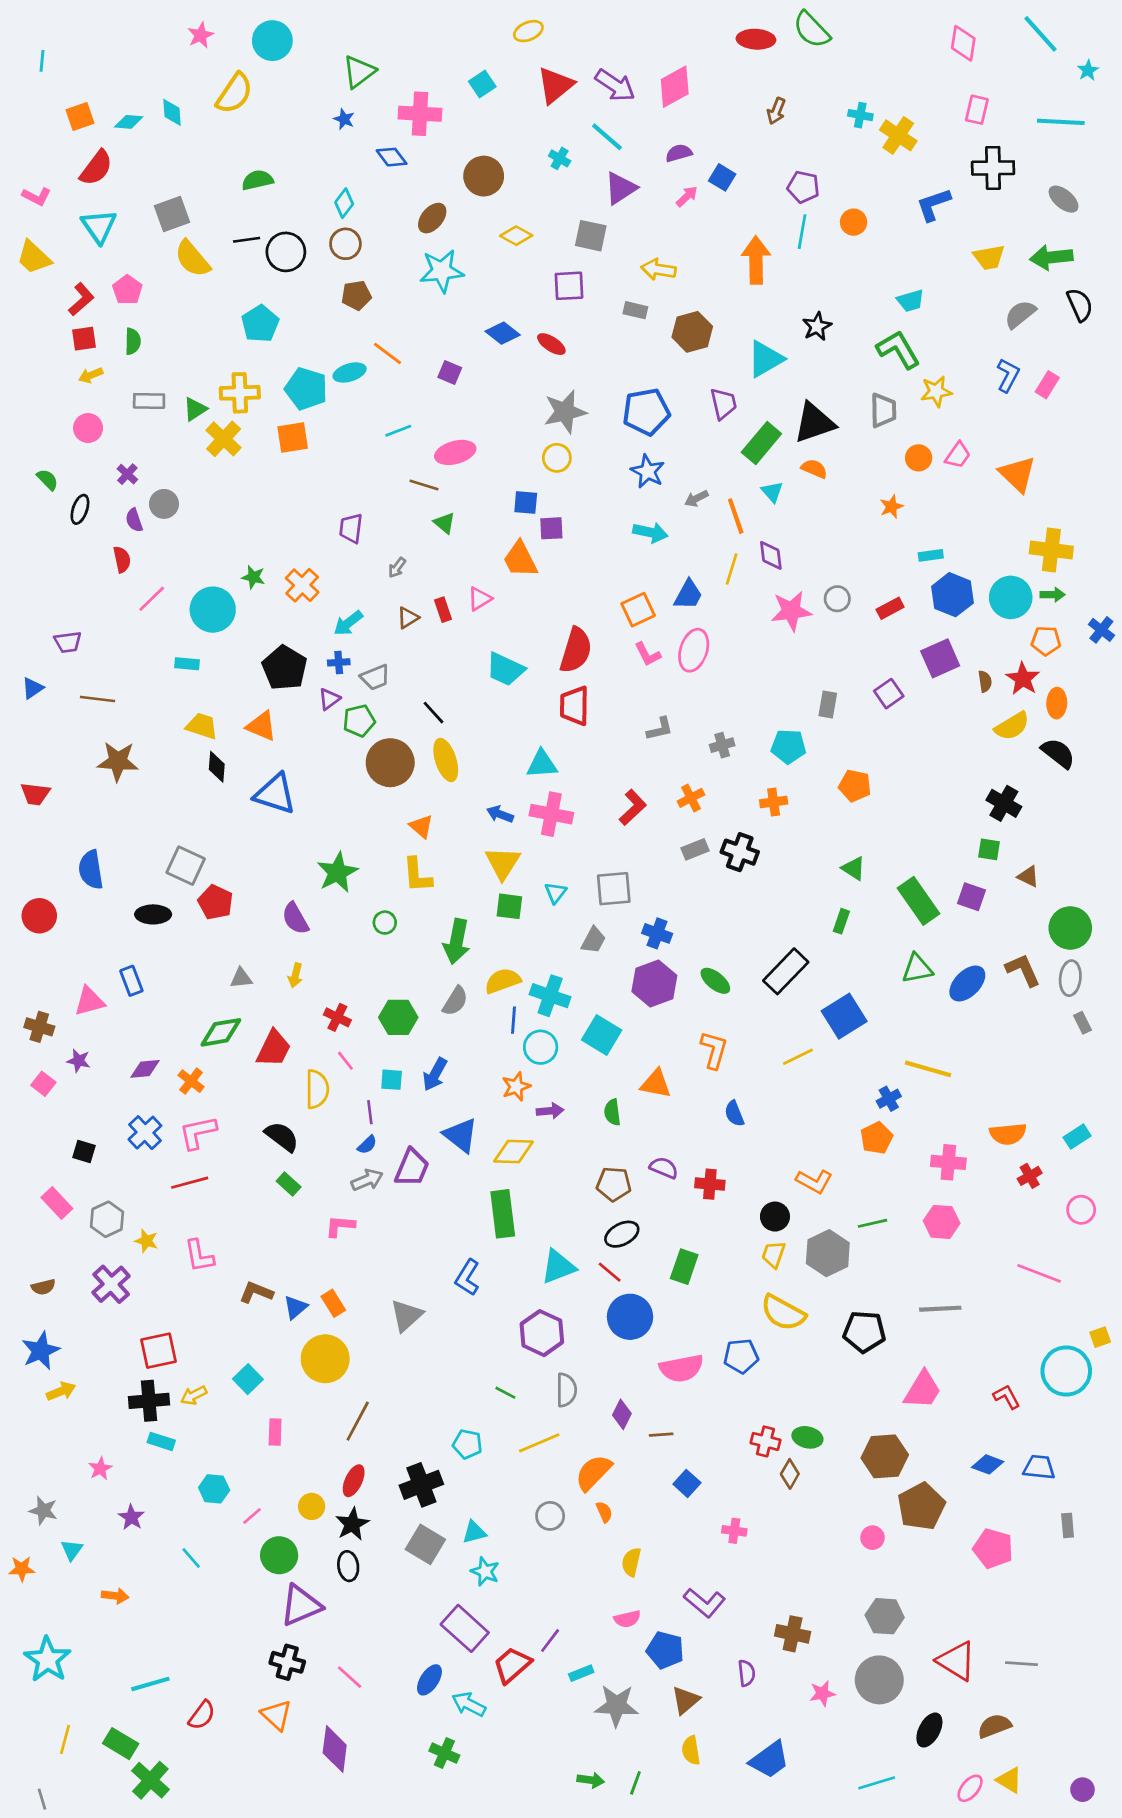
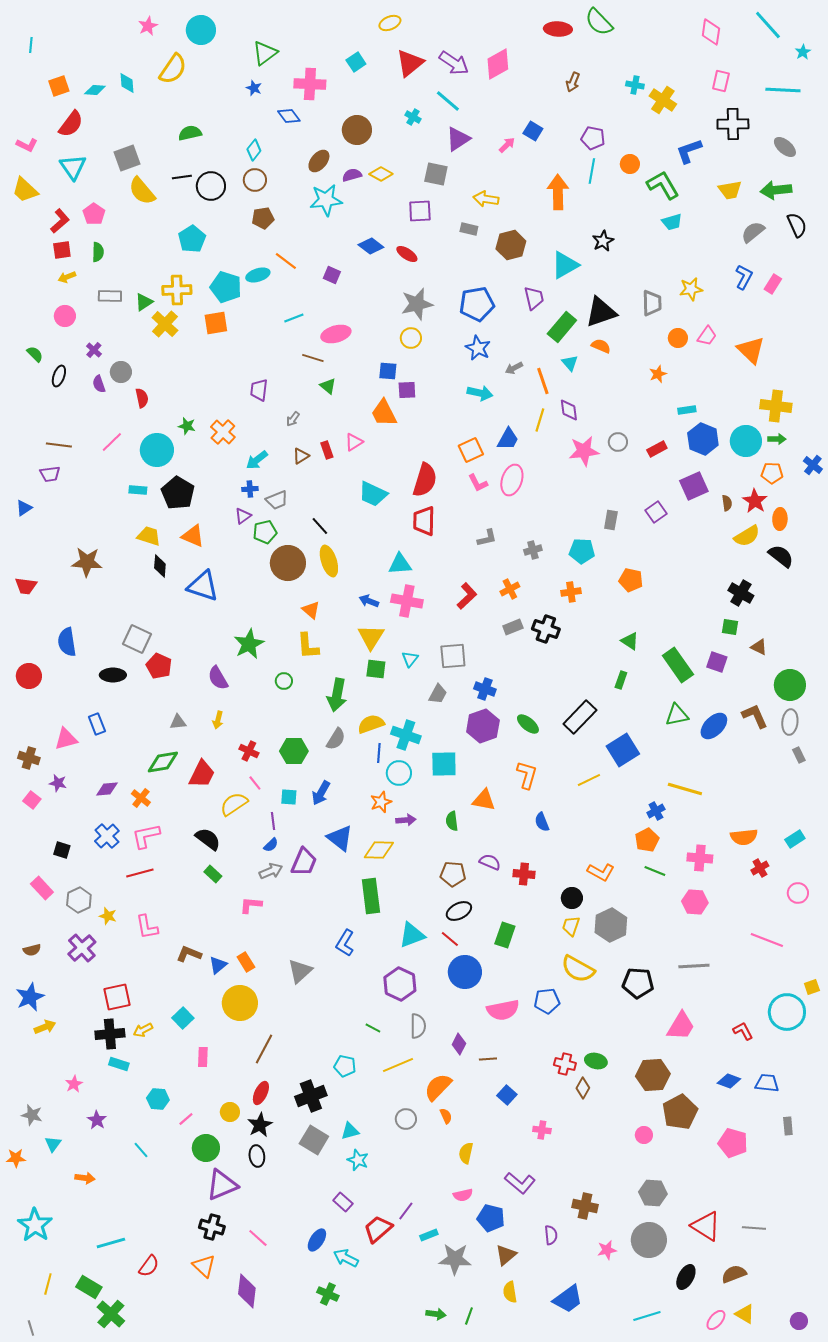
purple semicircle: (679, 153) -> (352, 175), moved
green L-shape: (898, 349) -> (663, 185), moved
red semicircle: (122, 559) -> (142, 398), moved
black pentagon: (285, 668) -> (178, 493), moved
brown line: (98, 699) -> (59, 445), moved
cyan square: (602, 1035) -> (444, 764), turned -32
yellow semicircle: (317, 1089) -> (234, 804), turned -124
green line: (872, 1223) -> (655, 871), moved, turned 35
purple rectangle: (465, 1628) -> (343, 1202), size x0.6

